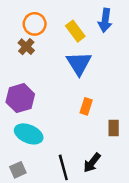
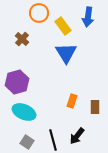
orange circle: (35, 24) -> (39, 13), moved
orange rectangle: (86, 106) -> (72, 101), moved
gray square: (18, 170) -> (27, 142), moved, turned -32

